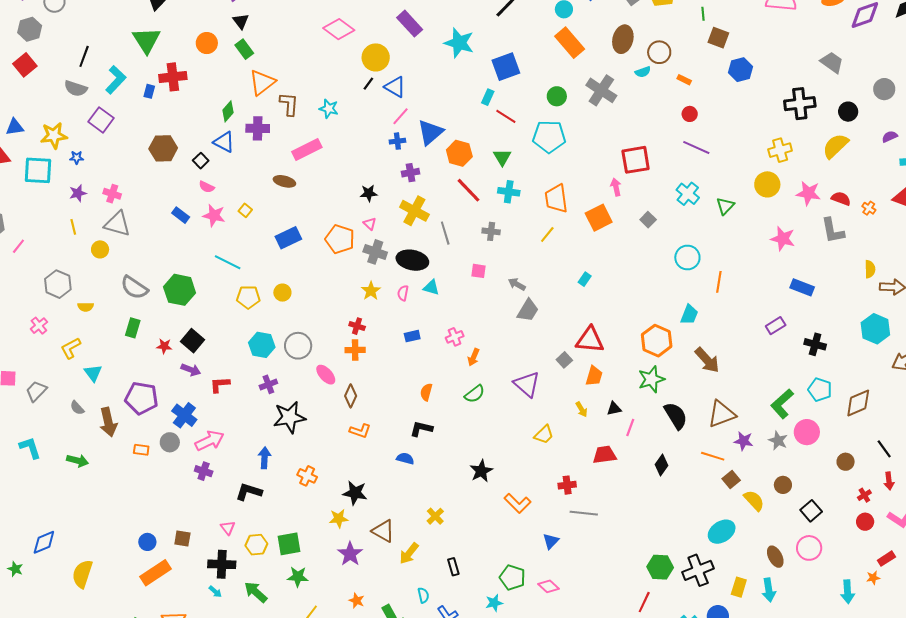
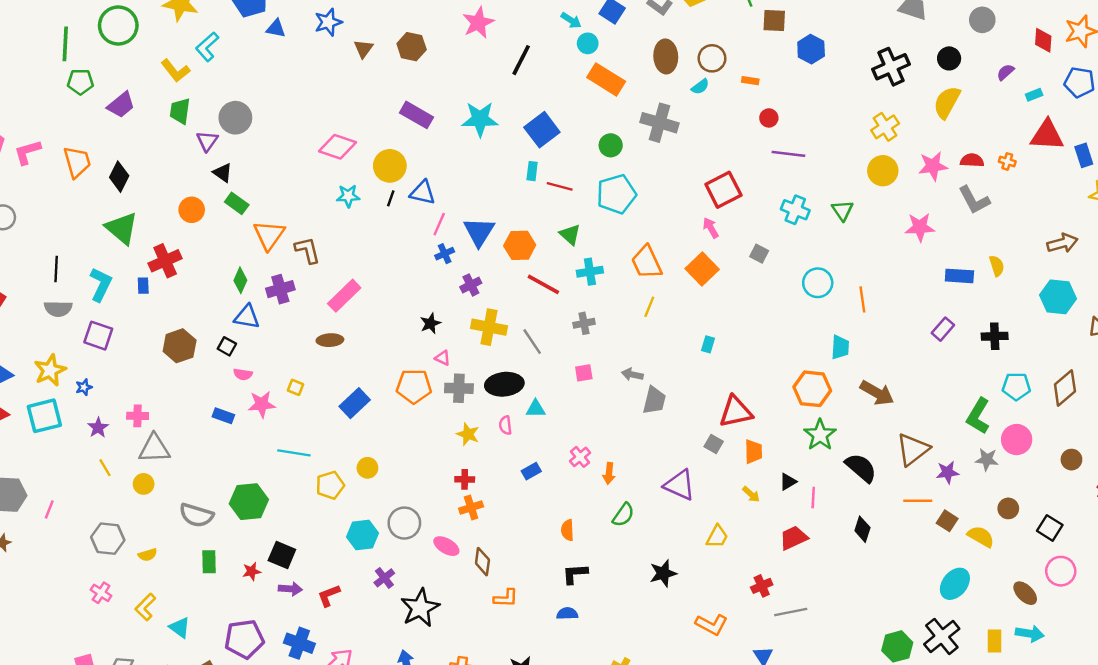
cyan star: (329, 109) -> (348, 196), moved
yellow semicircle: (870, 269) -> (997, 266), moved
black star: (481, 471) -> (663, 573), moved, turned 30
cyan arrow: (769, 590) -> (1030, 634), turned -55

